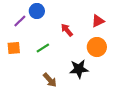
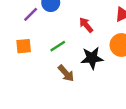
black star: (79, 69) -> (92, 58), moved
brown arrow: (50, 80) -> (66, 73), moved

